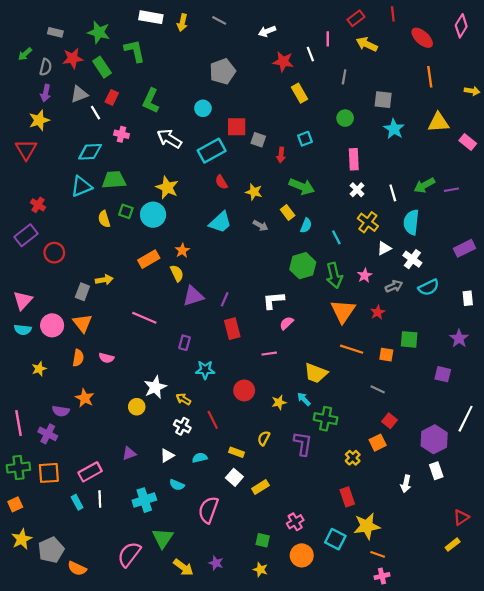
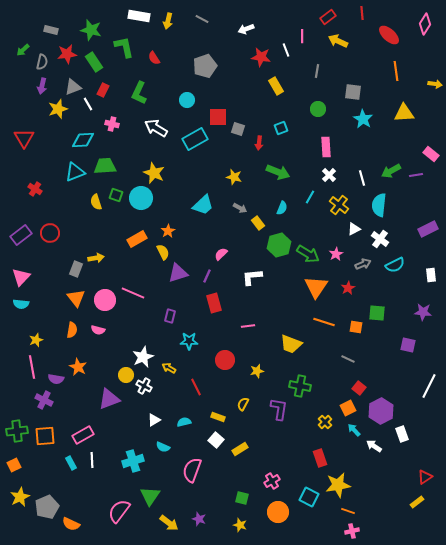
yellow star: (39, 120) -> (58, 109), moved
pink rectangle: (468, 142) -> (431, 154), moved
red semicircle: (221, 182) -> (154, 58), moved
yellow rectangle: (288, 212) -> (258, 223), moved
purple rectangle: (26, 235) -> (21, 235), moved
cyan line: (336, 237) -> (310, 197), moved, turned 56
green arrow: (334, 275) -> (308, 254), turned -45
pink semicircle: (286, 323) -> (221, 254), moved
pink circle: (52, 325) -> (105, 300), moved
purple star: (459, 338) -> (423, 312), turned -30
cyan arrow: (304, 399) -> (354, 430), moved
pink line: (18, 423) -> (32, 367), moved
white cross: (182, 426) -> (144, 386), moved
purple hexagon: (434, 439) -> (381, 411), moved
purple triangle: (129, 453) -> (109, 399), moved, size x1.6
white arrow: (406, 484) -> (374, 446), turned 112

